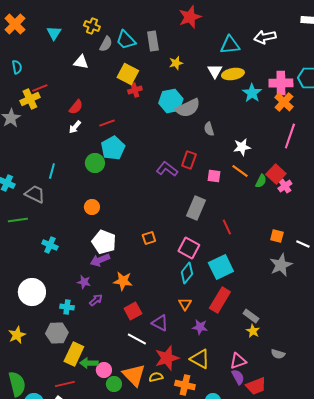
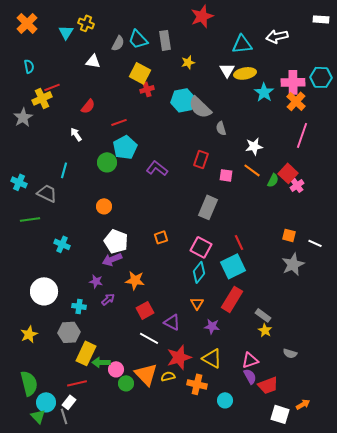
yellow cross: (92, 26) -> (86, 23), moved
gray semicircle: (188, 108) -> (200, 107), turned 70
white arrow: (75, 127) -> (76, 134), moved, turned 104
purple L-shape: (167, 169) -> (157, 168), moved
red line: (227, 227) -> (239, 242), moved

